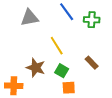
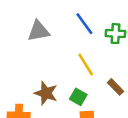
yellow line: (57, 46) -> (86, 65), moved

